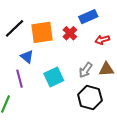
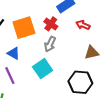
red arrow: (102, 40) -> (83, 25), turned 48
gray arrow: (86, 70) -> (50, 44), moved

